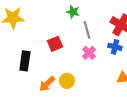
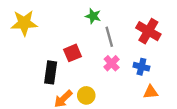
blue cross: (115, 47) -> (141, 67), moved
black rectangle: (25, 61) -> (51, 72), moved

